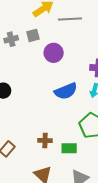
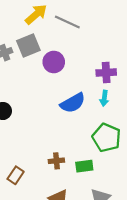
gray line: (70, 19) -> (67, 22), turned 35
gray square: (33, 35) -> (28, 46), size x1.5

